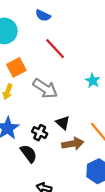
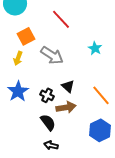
brown arrow: (73, 144) -> (66, 107), moved
black semicircle: (29, 154) -> (48, 122), moved

